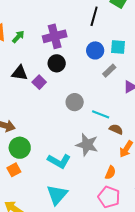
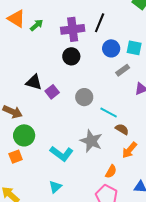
black line: (94, 16) -> (100, 23), moved
black triangle: (20, 73) -> (34, 82), moved
purple square: (39, 82) -> (52, 92), moved
cyan triangle: (57, 195) -> (55, 187), size x0.6

